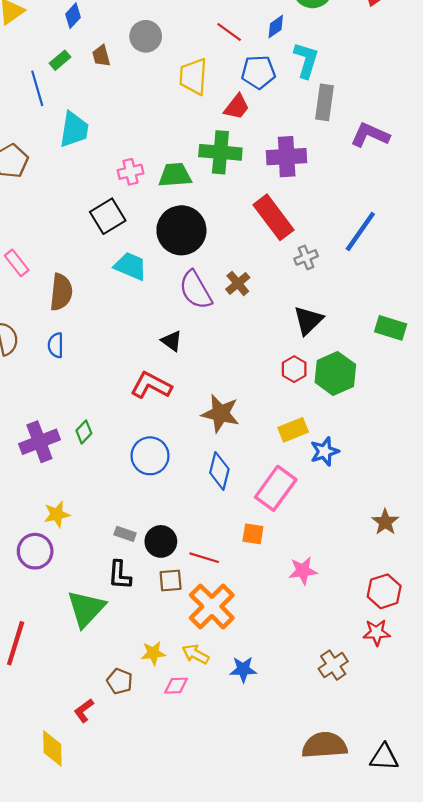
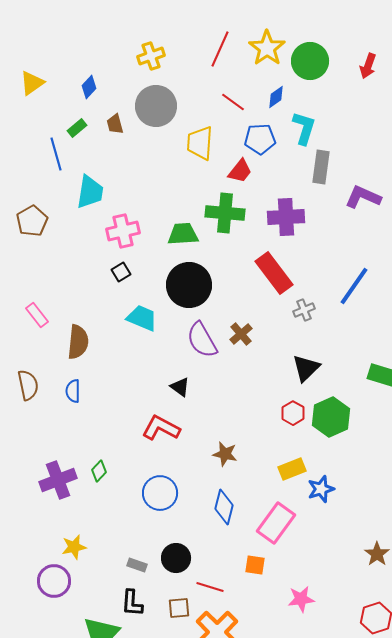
gray circle: (146, 36) -> (156, 106), size x1.4
pink cross: (130, 172) -> (123, 231), moved, size x1.4
black square: (108, 216) -> (121, 272), size x0.6
brown star: (220, 414) -> (225, 454), size x0.7
black circle: (161, 541) -> (176, 558), moved

